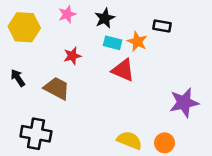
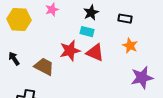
black star: (105, 18) -> (91, 13), moved
orange star: (137, 42) -> (130, 46), moved
red star: (72, 56) -> (70, 51), moved, size x1.5

